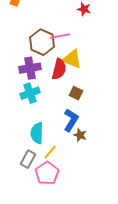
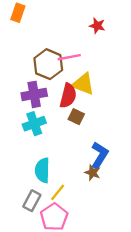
brown square: (76, 93) -> (76, 117), moved
blue L-shape: (71, 120) -> (100, 155), moved

